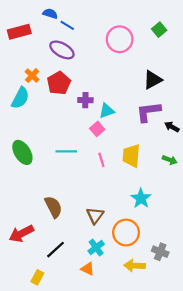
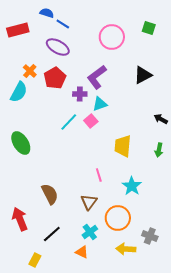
green square: (159, 30) -> (149, 28), turned -32
purple L-shape: (148, 112) -> (97, 77), moved, turned -30
cyan line: (66, 151) -> (69, 122), moved, turned -48
pink line: (101, 160) -> (99, 175), moved
green arrow: (170, 160) -> (159, 150), turned 80
red arrow: (21, 234) -> (20, 219), turned 95

